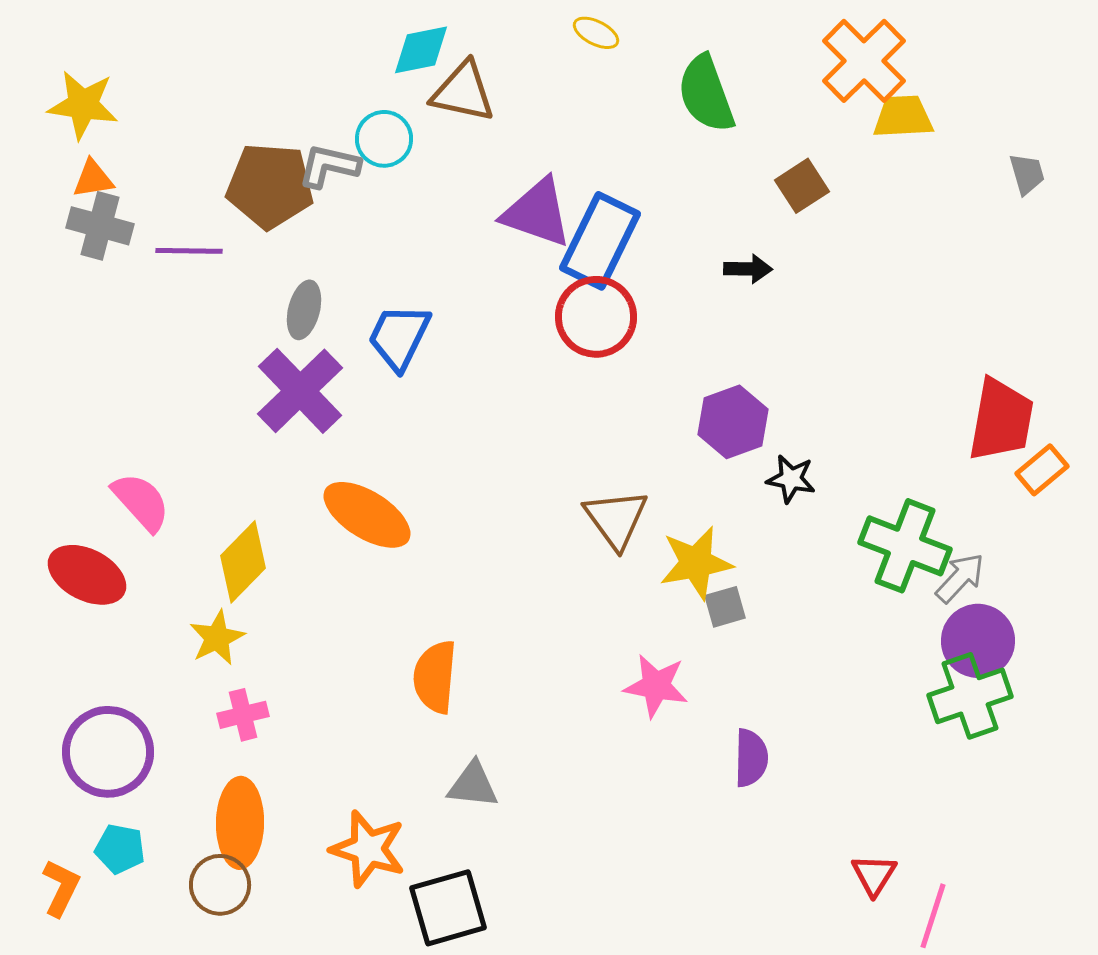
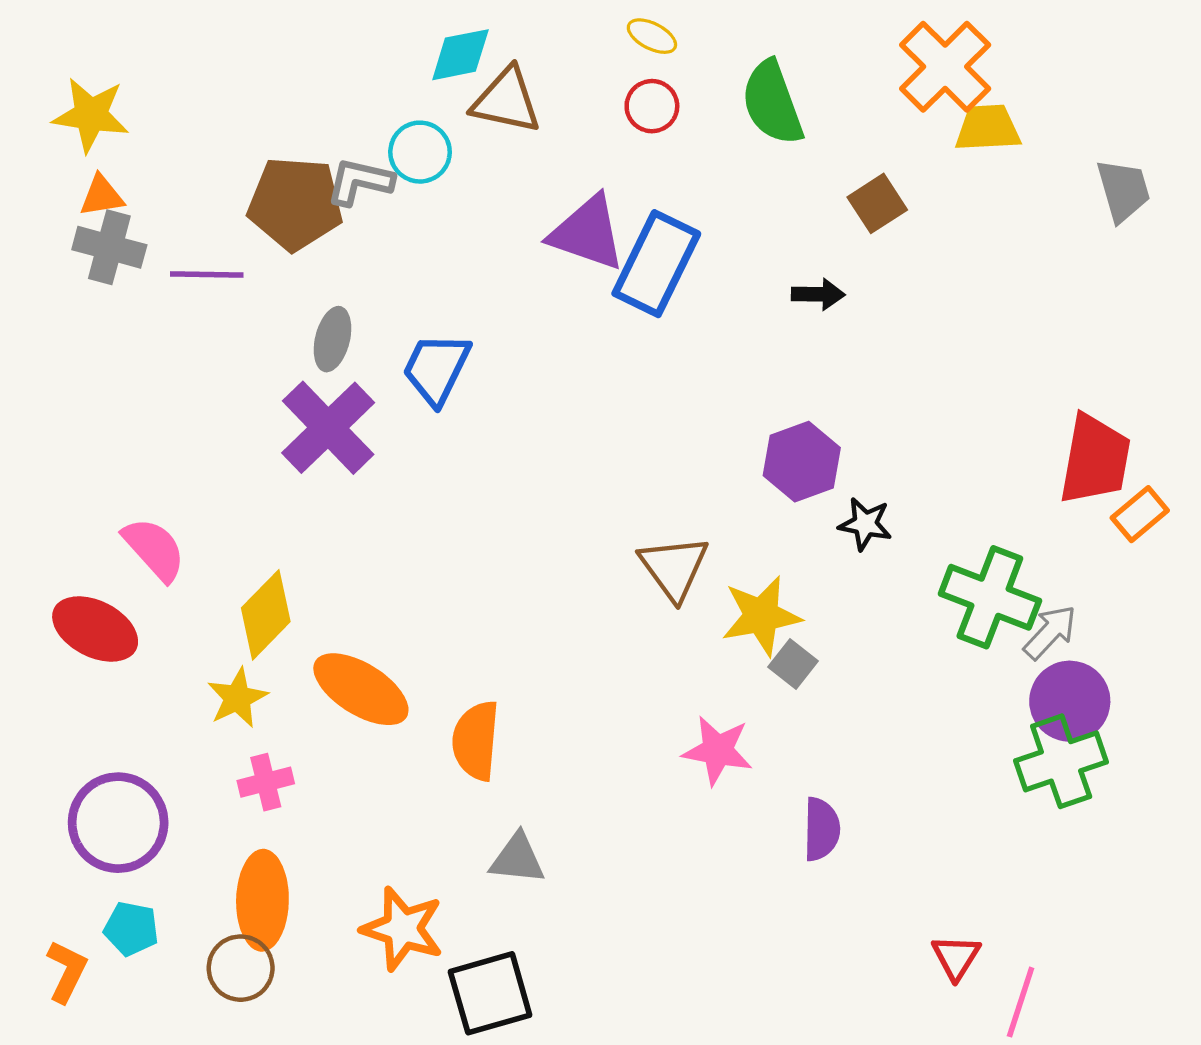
gray trapezoid: (1027, 174) -> (1123, 190), size x1.4
red circle: (596, 317) -> (652, 106), moved, size x0.6
orange ellipse: (367, 515) -> (361, 689), moved
gray square: (725, 607) -> (793, 664), turned -36

